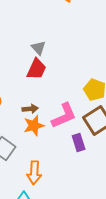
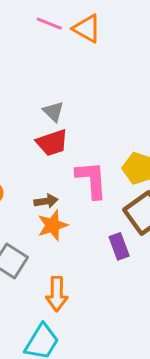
red trapezoid: (36, 69) -> (52, 143), turned 50
pink L-shape: (64, 116) -> (91, 180), moved, turned -68

